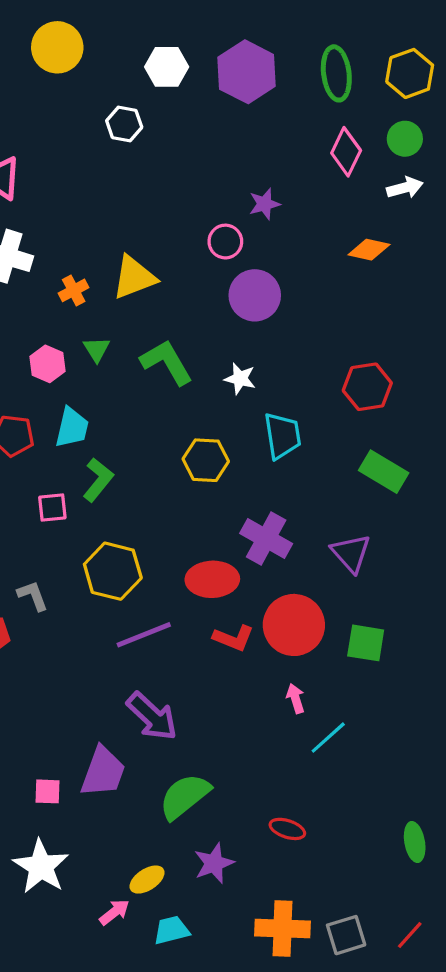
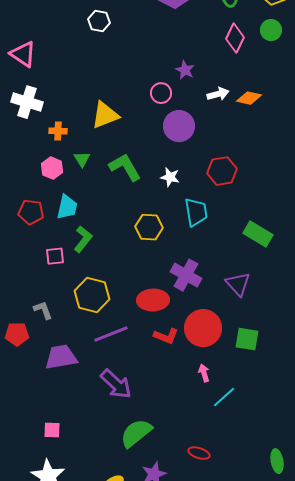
white arrow: (405, 188) -> (218, 94), moved
purple star: (265, 204) -> (185, 70), turned -30
orange cross: (74, 290) -> (58, 131), moved, turned 30
red hexagon: (367, 387) -> (222, 171), moved
purple trapezoid: (103, 772) -> (61, 357), moved, turned -120

